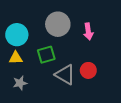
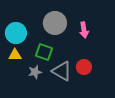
green square: (46, 55) -> (44, 52), turned 36
gray star: (20, 83) -> (35, 72), moved

